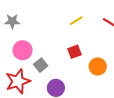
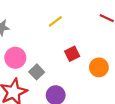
yellow line: (76, 21) -> (55, 21), moved

